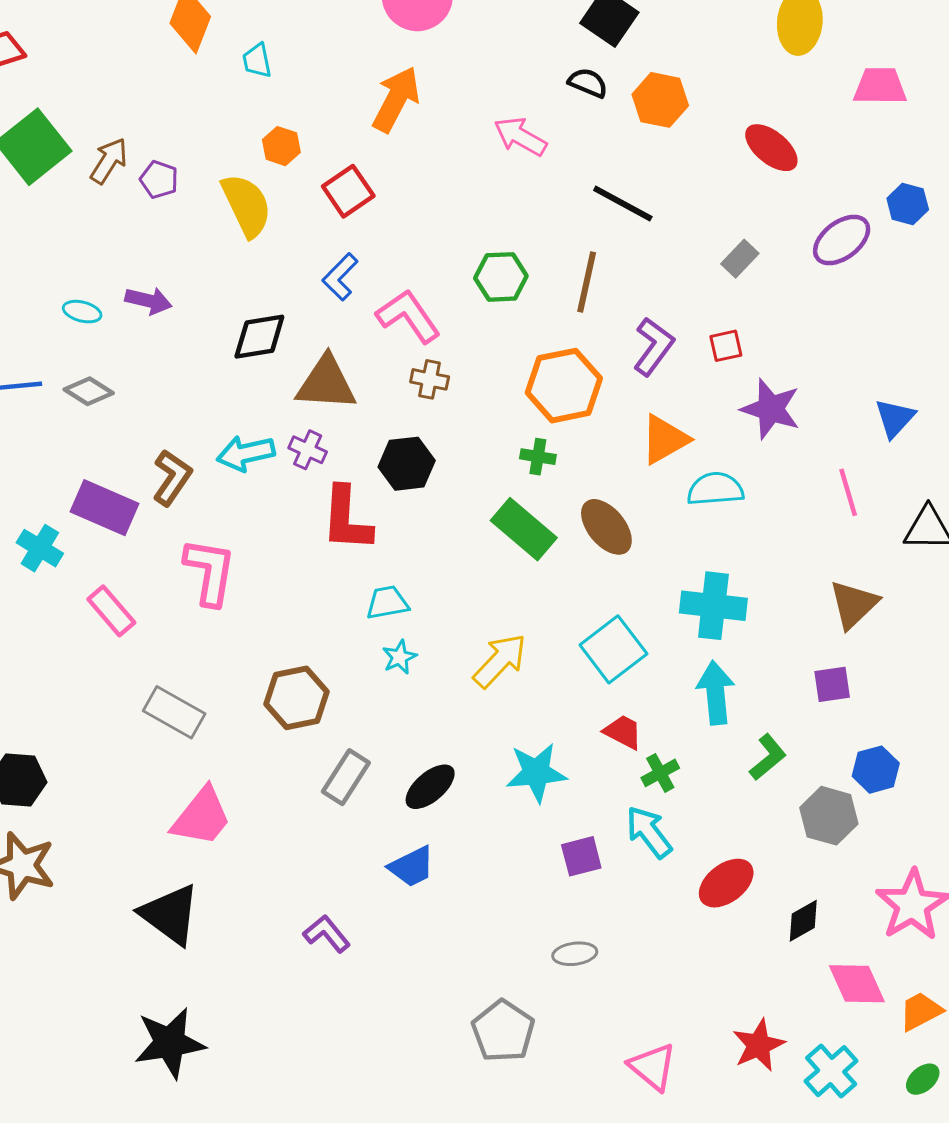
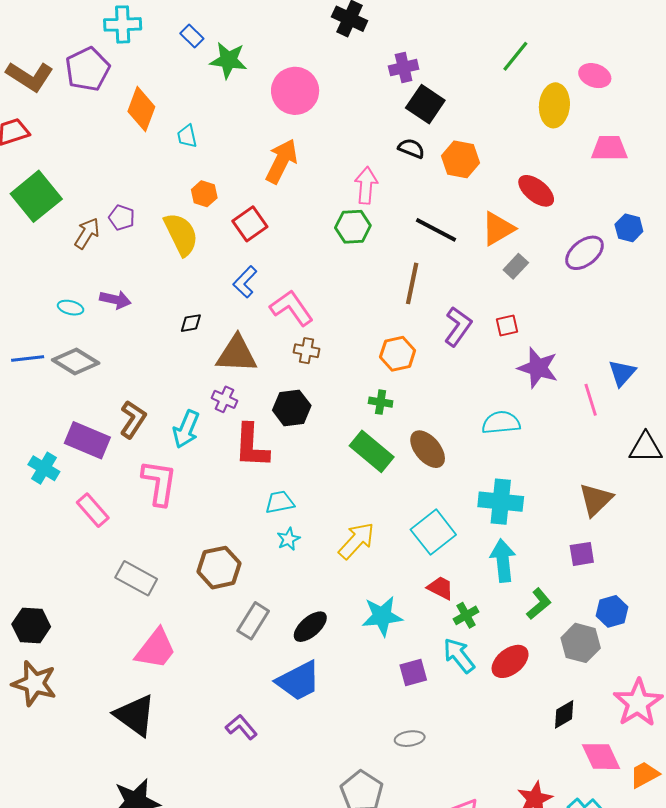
pink arrow: (520, 137) -> (366, 185), turned 66
brown arrow: (109, 161) -> (87, 233), moved
green hexagon: (501, 277) -> (353, 227), moved
black diamond: (259, 337) -> (191, 323), size x0.6
orange hexagon: (564, 386) -> (398, 354), size x0.7
gray diamond: (89, 391) -> (76, 361), size x1.4
orange triangle: (665, 439) -> (498, 229), moved
cyan arrow: (246, 453) -> (186, 429), moved, turned -54
pink line: (848, 492) -> (591, 400), moved
blue trapezoid: (412, 867) -> (298, 681), size x1.4
red ellipse: (726, 883) -> (510, 661), moved

